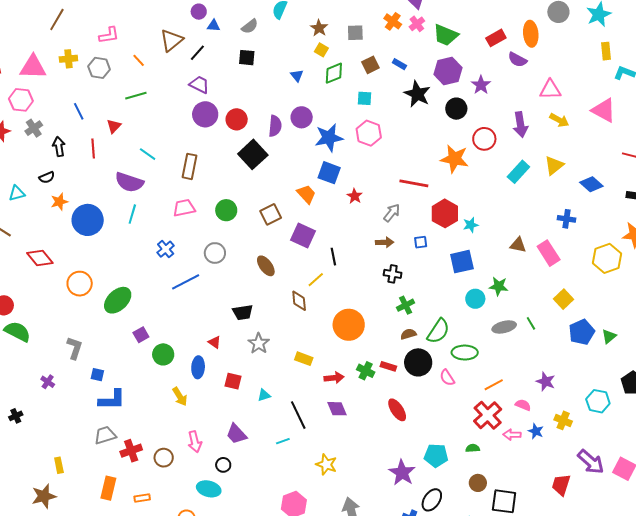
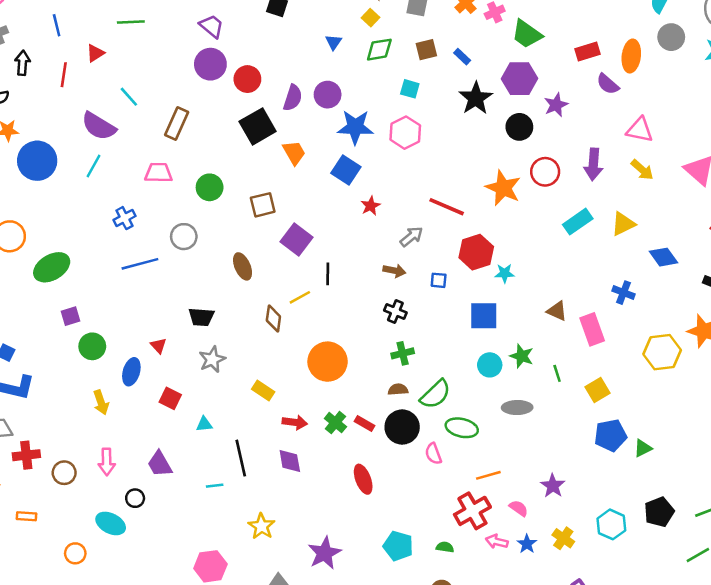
orange trapezoid: (306, 194) -> (294, 153), moved
green line: (531, 323) -> (557, 373), moved
purple star: (402, 473) -> (324, 553), moved

